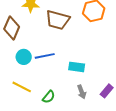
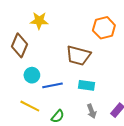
brown trapezoid: (58, 20) -> (78, 56), moved
blue line: (45, 56) -> (53, 85), moved

